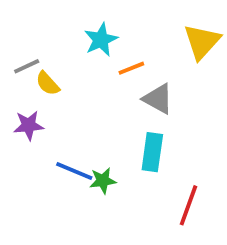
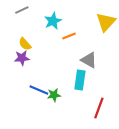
gray line: (27, 66) -> (22, 10), moved
gray triangle: (158, 99) -> (89, 60), moved
purple star: (29, 125) -> (22, 58), moved

